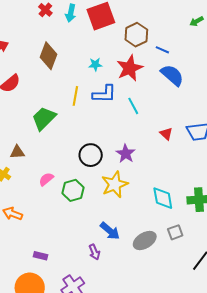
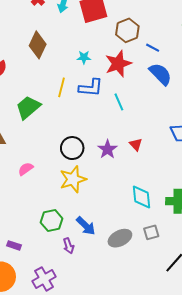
red triangle: (166, 134) -> (136, 144), moved
yellow star: (115, 184) -> (73, 179), moved
green hexagon: (73, 190) -> (52, 221), moved

